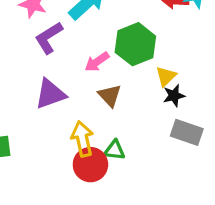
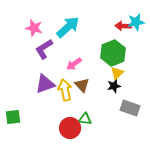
green hexagon: (135, 44) -> (113, 53), moved
black star: (174, 96) -> (114, 86), moved
yellow arrow: (82, 139) -> (65, 90), moved

